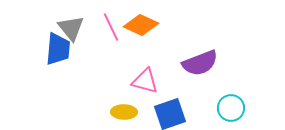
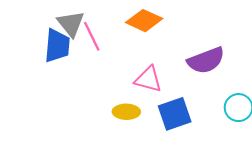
pink line: (111, 27) -> (92, 36), moved

